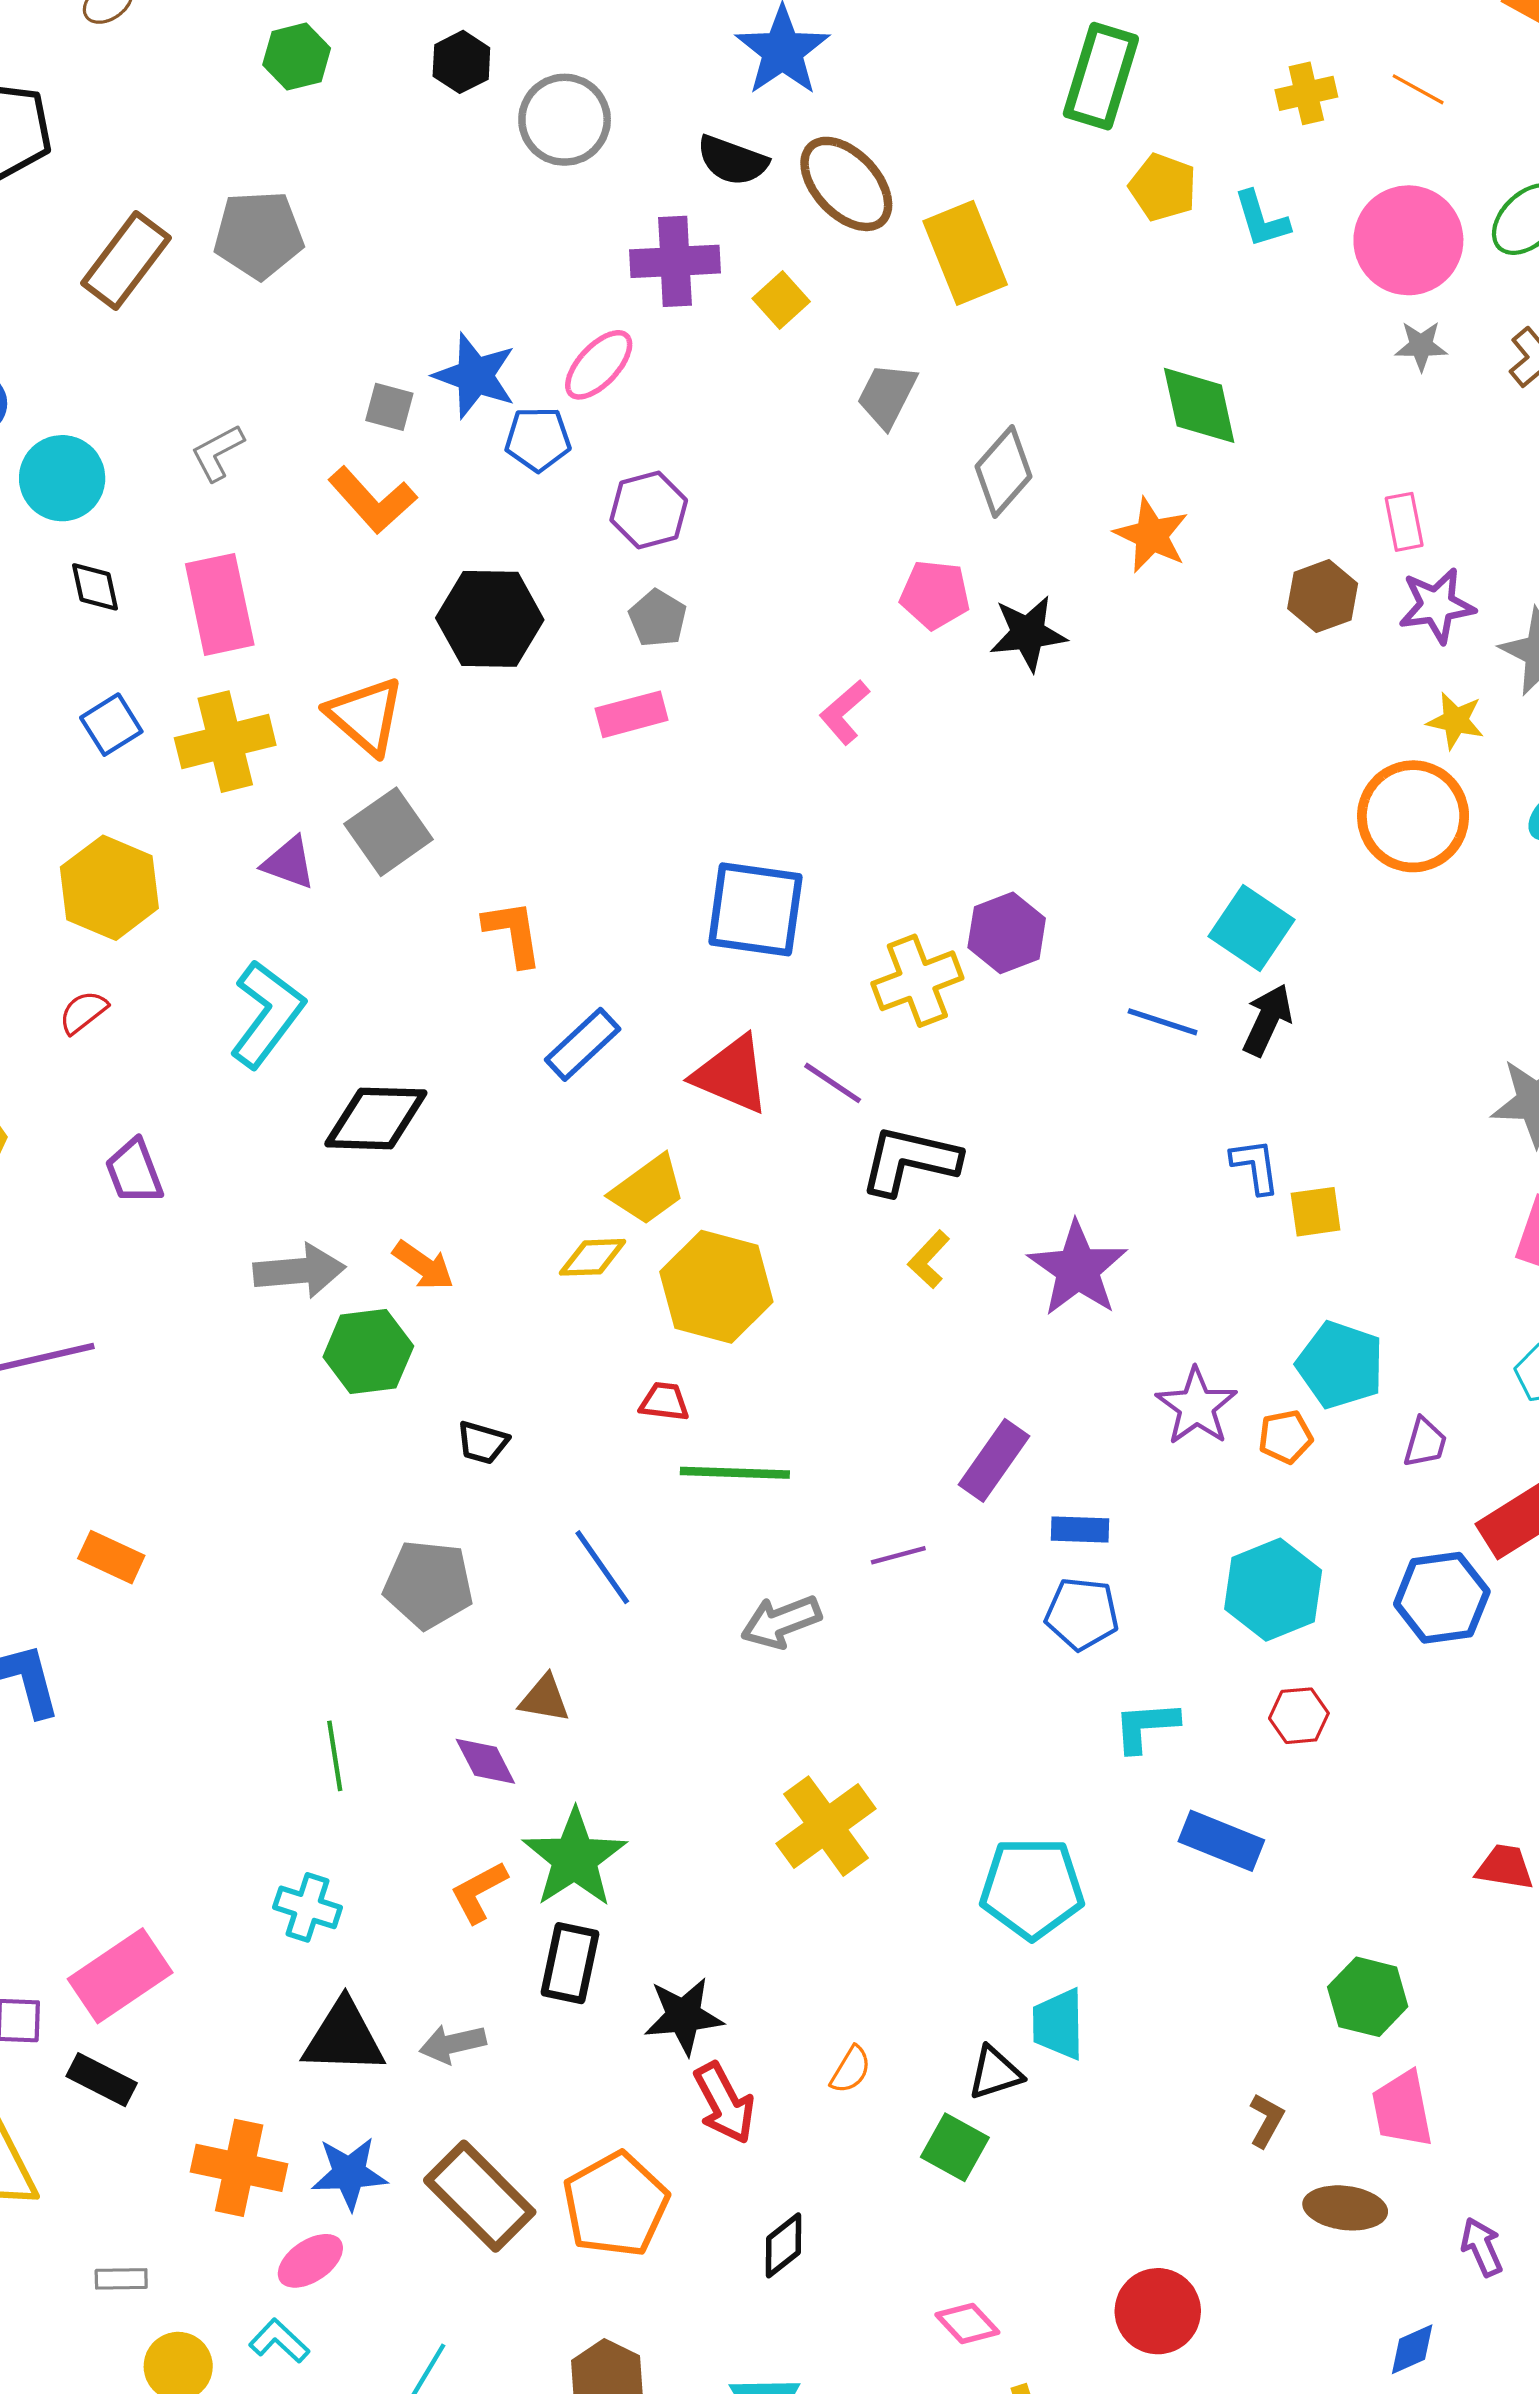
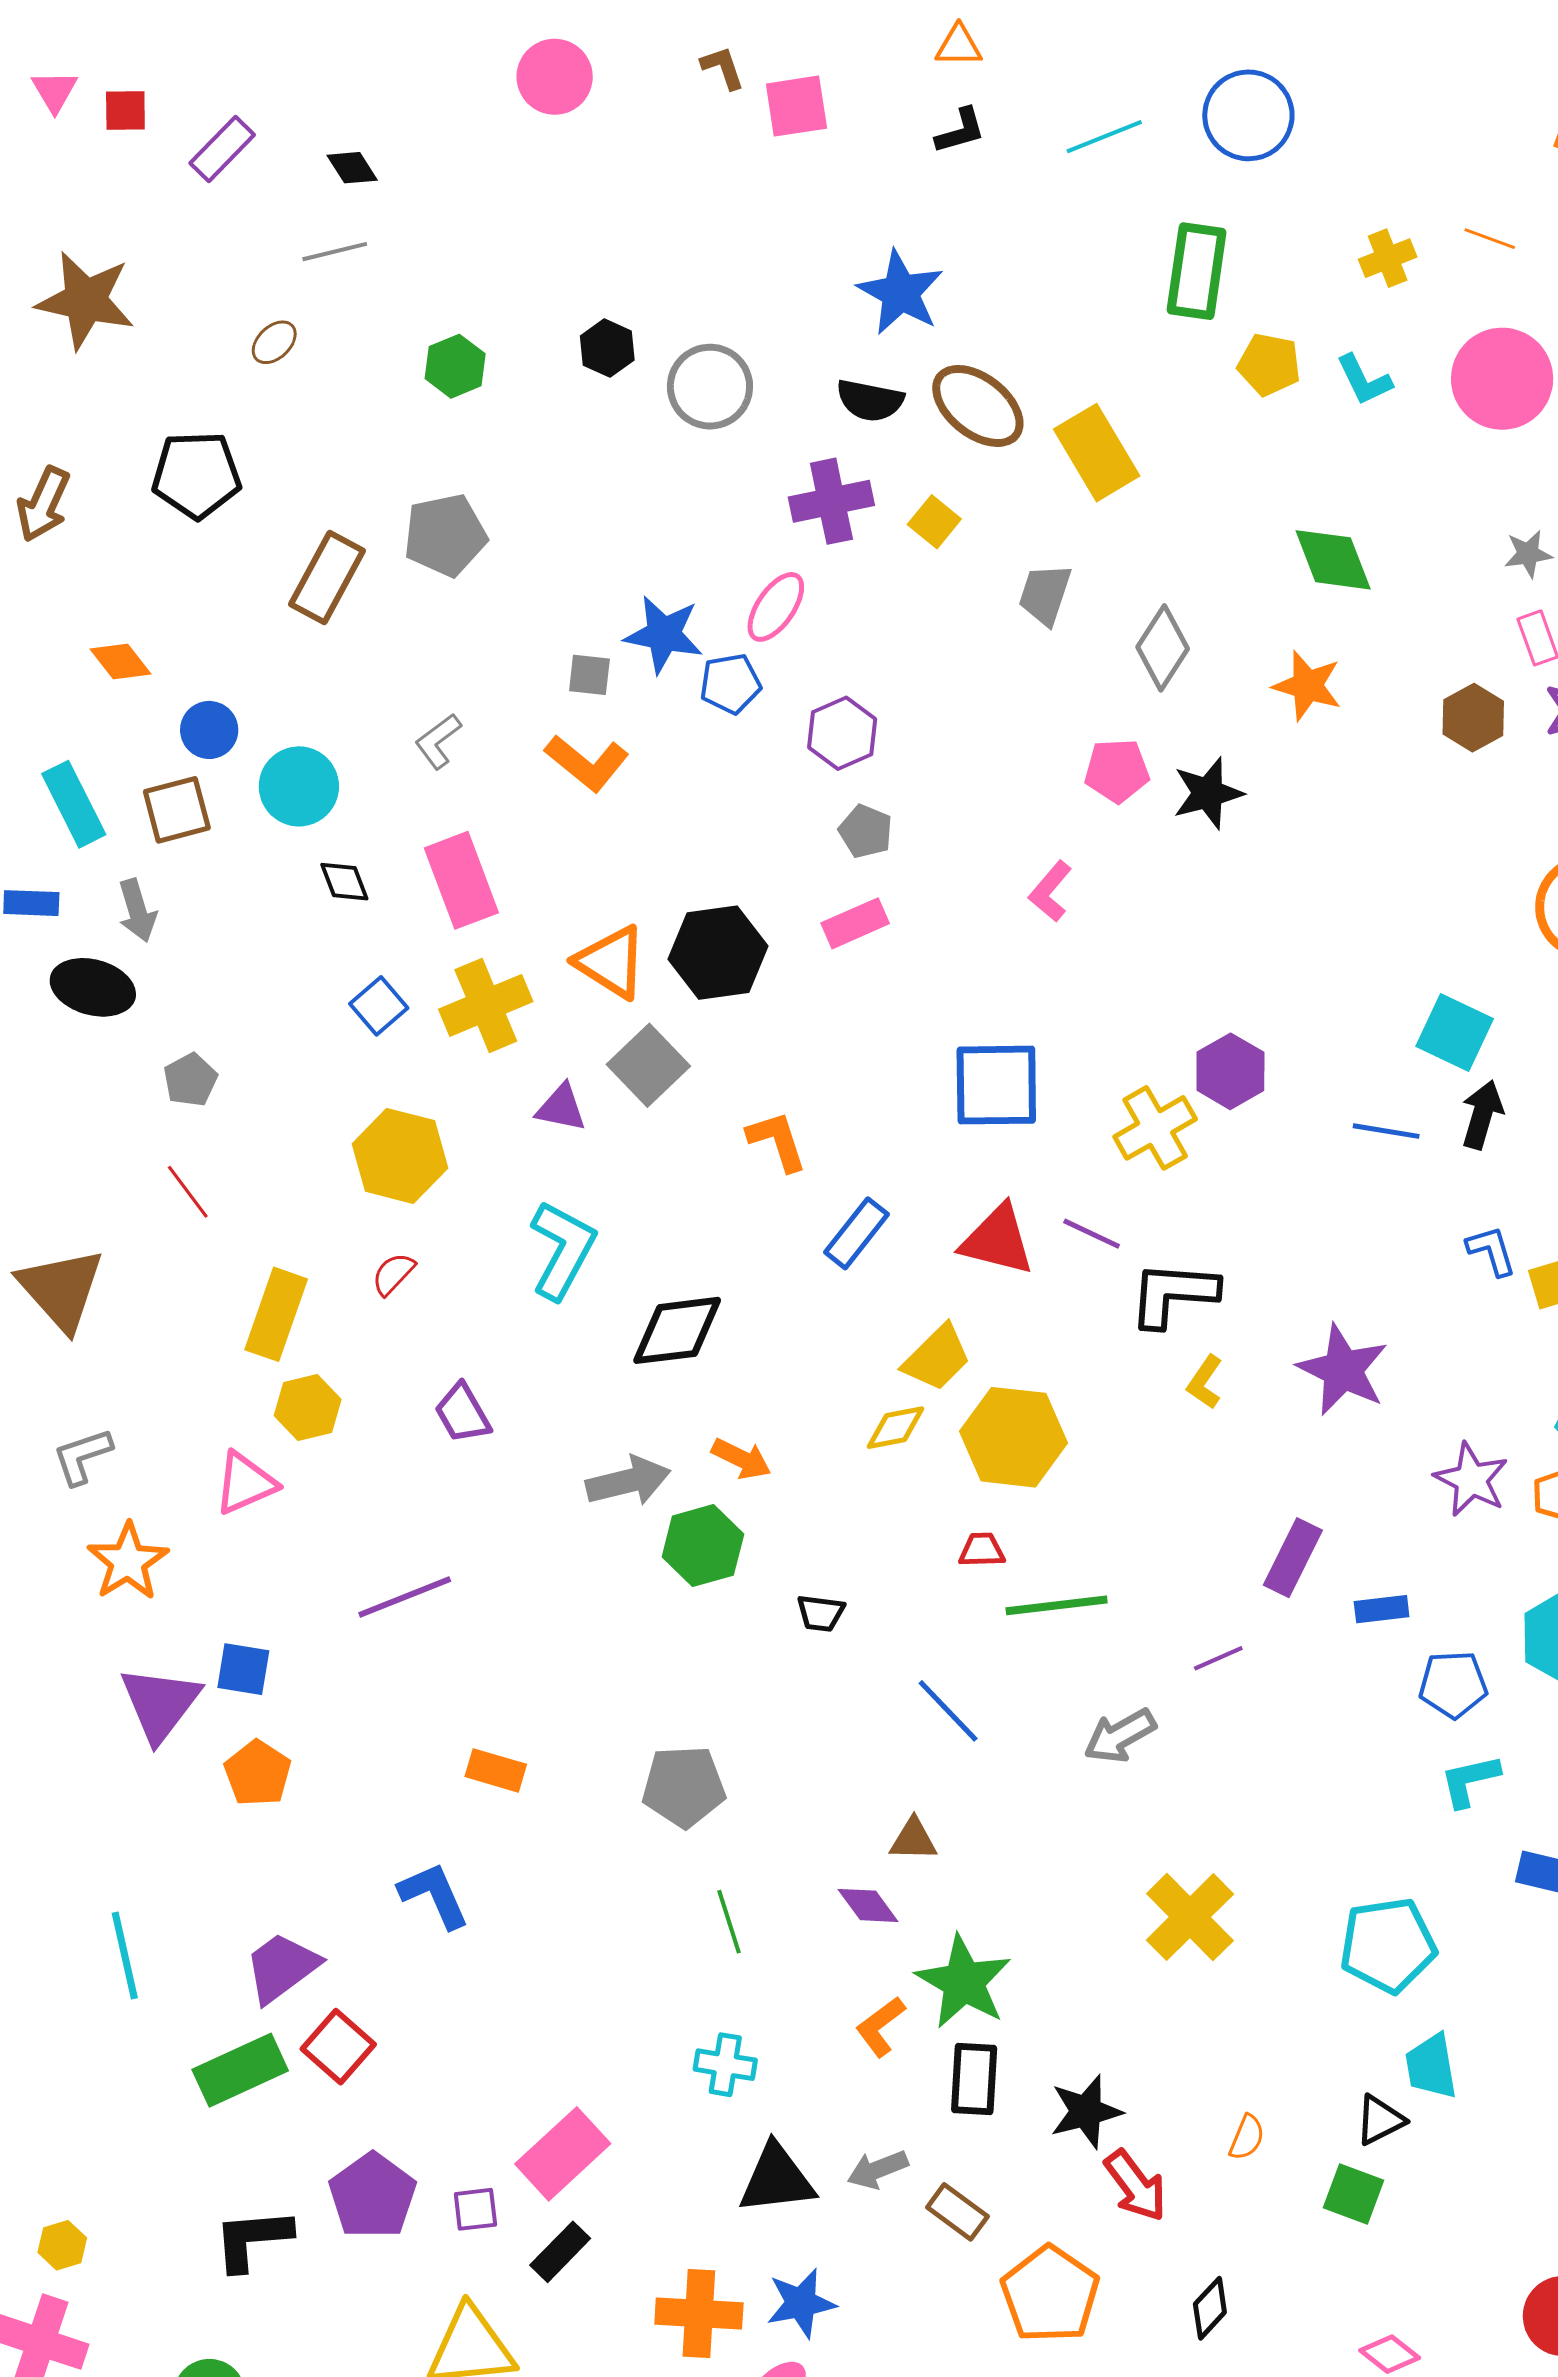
gray star: (1421, 346) -> (1528, 554), moved
black hexagon: (490, 619) -> (718, 953), moved
gray pentagon: (428, 1584) -> (684, 1786), moved
blue pentagon: (1082, 1614) -> (1453, 1684), moved
black rectangle: (102, 2080) -> (560, 2252), turned -64
brown rectangle: (480, 2196) -> (957, 2212), moved, size x0.6

